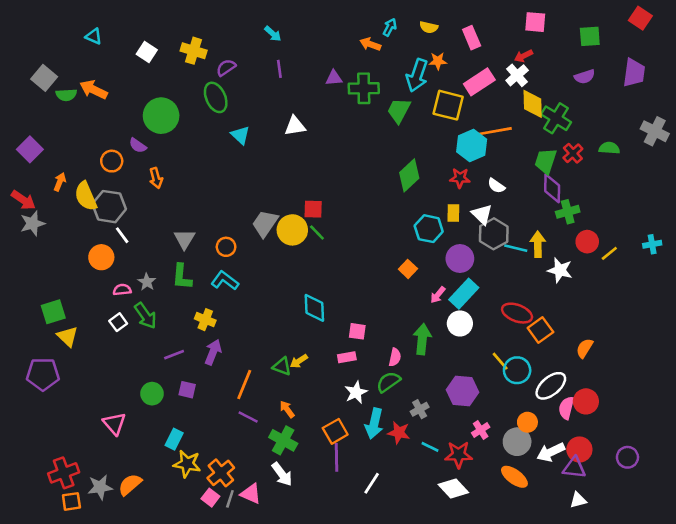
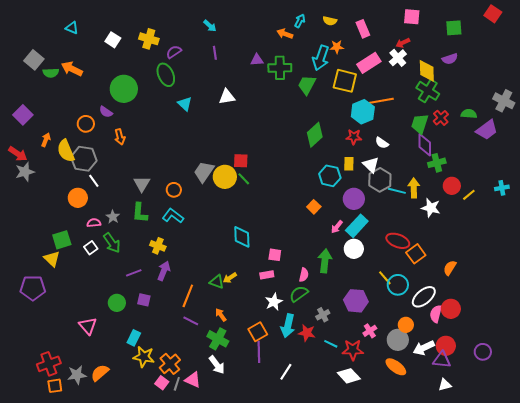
purple trapezoid: (634, 73) -> (487, 130), moved, turned 45
yellow diamond: (533, 104) -> (427, 71), moved
green square: (53, 312) -> (62, 240), moved

